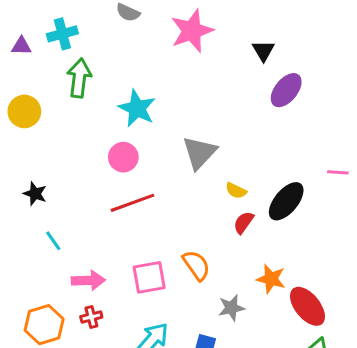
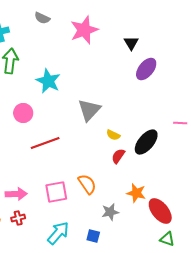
pink circle: (123, 157) -> (23, 113), moved

